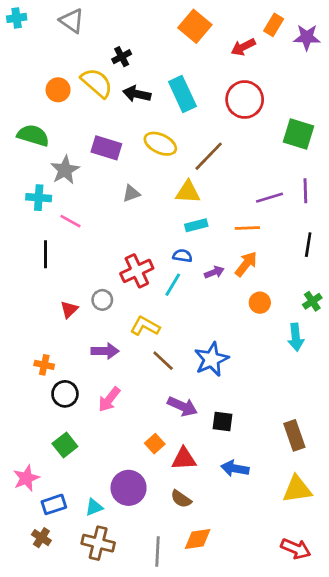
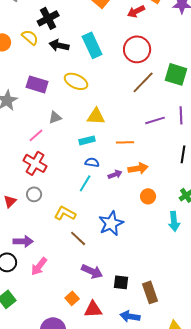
black cross: (122, 57) -> (48, 18), size x1.5
yellow semicircle: (97, 83) -> (30, 37), size x0.7
brown line: (209, 156) -> (143, 82), moved
pink line: (70, 221) -> (36, 135), moved, turned -70
cyan rectangle: (196, 225) -> (87, 140), moved
orange line: (247, 228) -> (125, 142), moved
orange arrow: (246, 264) -> (138, 168), turned 42
red cross: (137, 271) -> (35, 163), moved, turned -35
purple arrow: (105, 351) -> (23, 241), moved
blue star: (211, 359) -> (111, 223), moved
brown rectangle: (294, 435) -> (150, 292), moved

